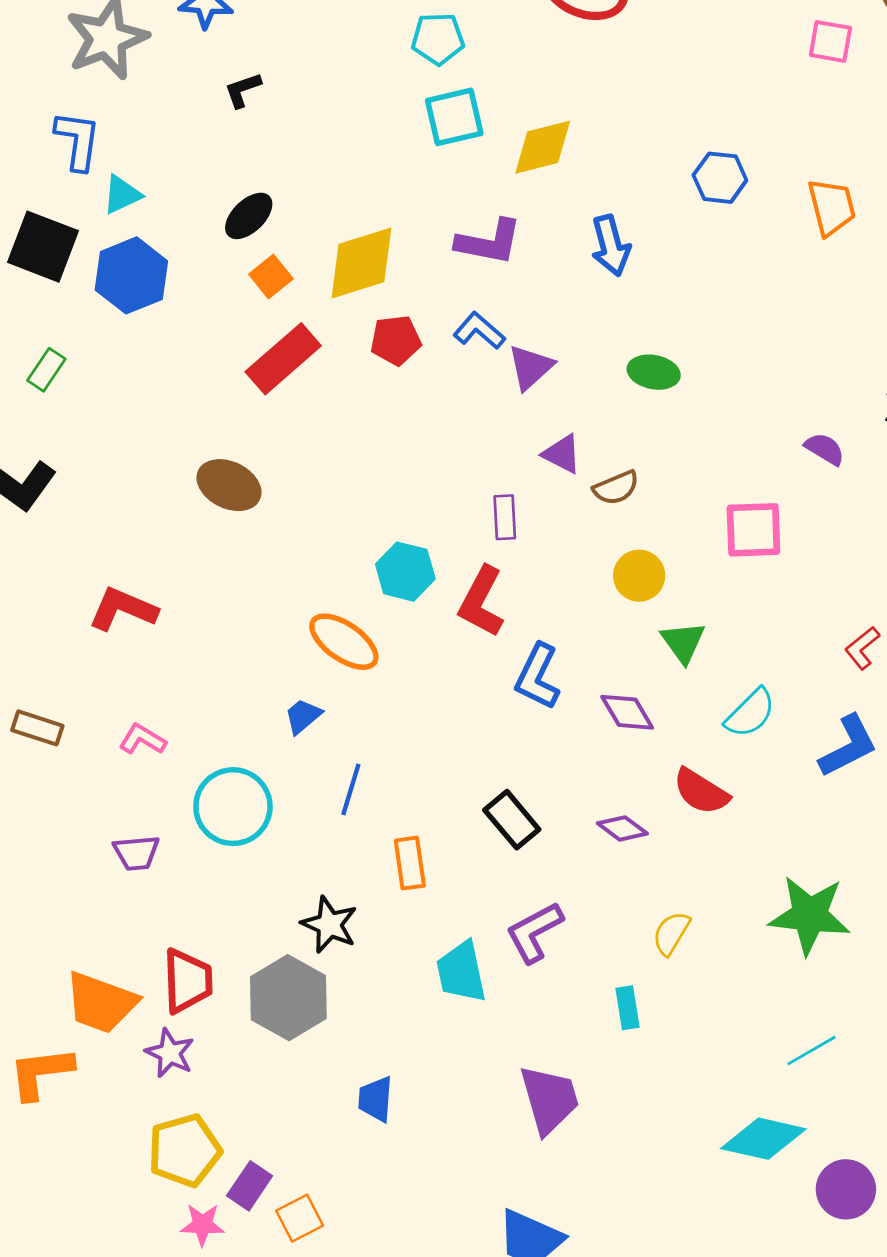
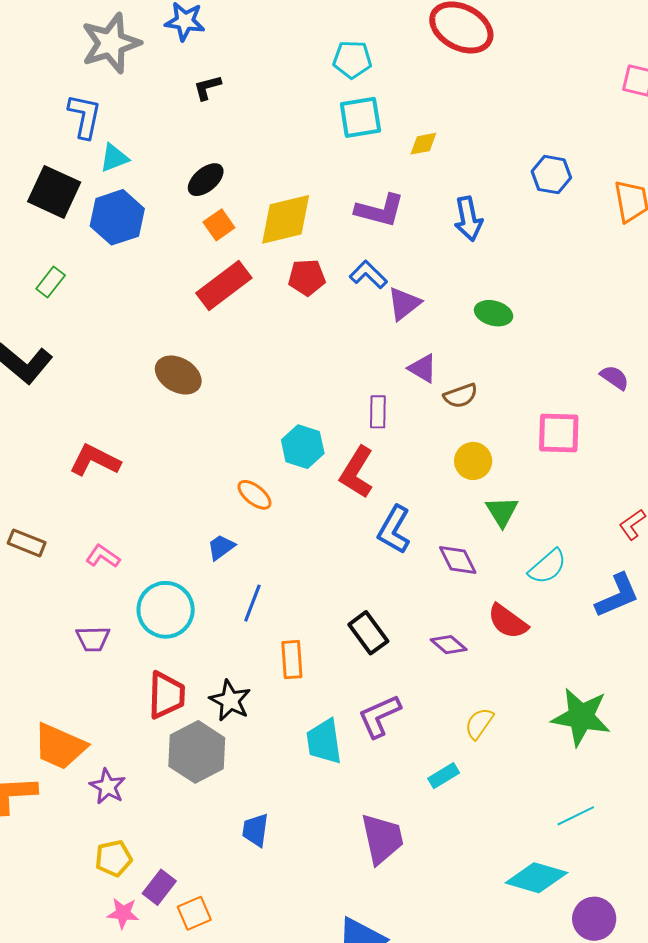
yellow diamond: (543, 147) -> (423, 144), size x0.6
orange ellipse: (344, 642) -> (254, 495), size x0.7
red trapezoid: (188, 981) -> (166, 695), moved
cyan rectangle: (627, 1008) -> (444, 776), turned 64
yellow pentagon: (185, 1150) -> (114, 858), size x0.7

